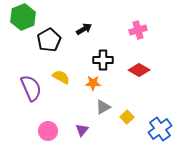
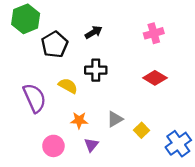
black cross: (103, 60) -> (96, 70), moved
orange star: (93, 83) -> (79, 120), moved

